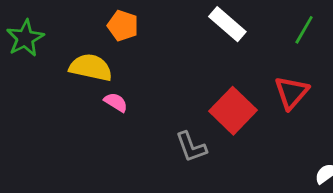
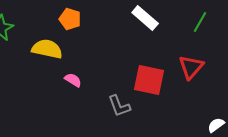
pink semicircle: (116, 102) -> (73, 80), moved
red square: (233, 111) -> (149, 80), turned -32

